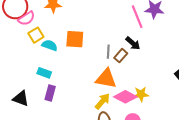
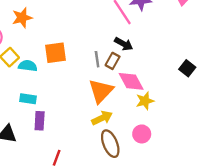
orange triangle: (106, 79) -> (101, 91), turned -45
pink diamond: (125, 97) -> (131, 81), moved, turned 45
yellow arrow: (102, 101) -> (102, 118), turned 36

